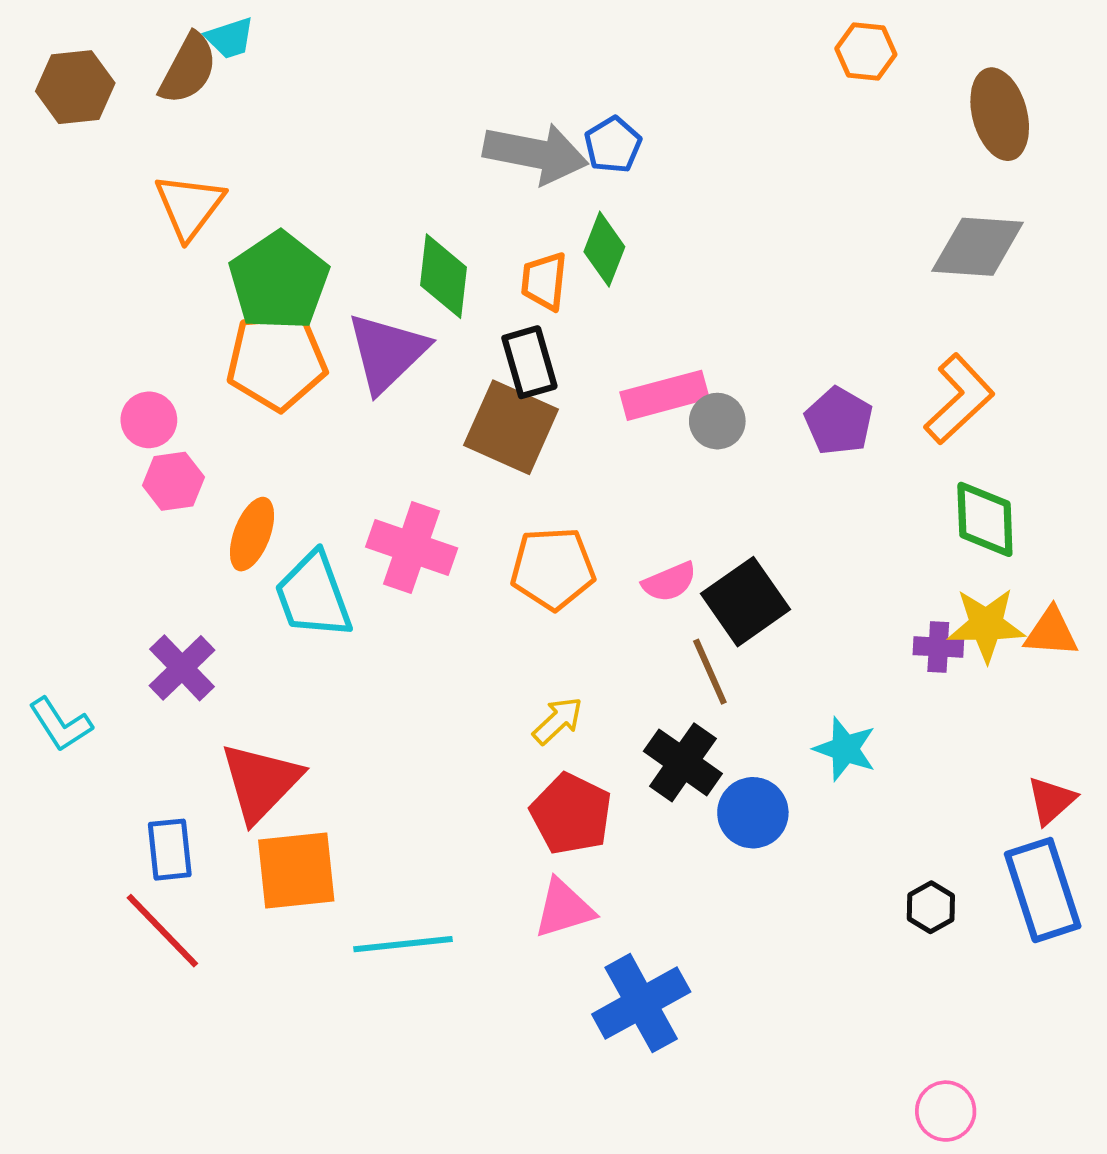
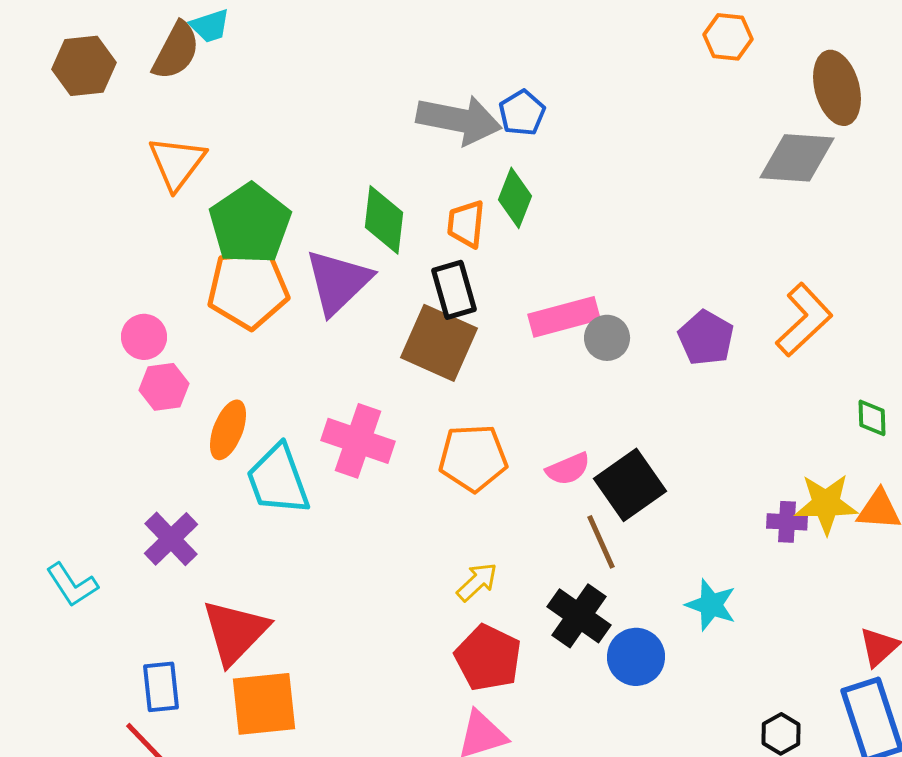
gray diamond: (978, 247) -> (797, 158), moved
green diamond: (985, 519) -> (872, 418), moved, size x0.6

